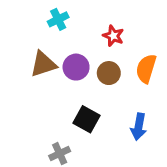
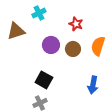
brown triangle: (43, 64) -> (16, 31), moved
black square: (86, 119) -> (44, 80), moved

